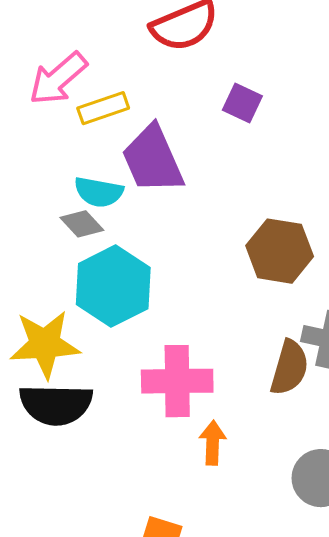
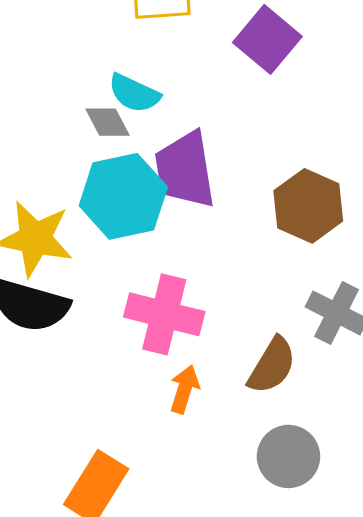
purple square: (242, 103) -> (267, 39), moved, size x1.5
purple trapezoid: (153, 159) -> (185, 170), moved
brown semicircle: (289, 368) -> (272, 366), moved

